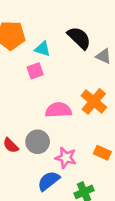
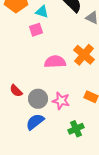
gray circle: (38, 142) -> (38, 99), moved
blue semicircle: (49, 181) -> (35, 122), moved

